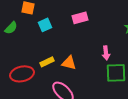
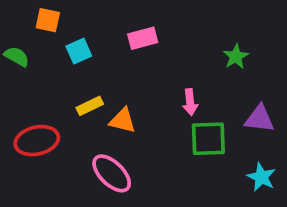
green semicircle: (11, 28) -> (17, 57), turned -104
yellow rectangle: (47, 62) -> (90, 106), moved

